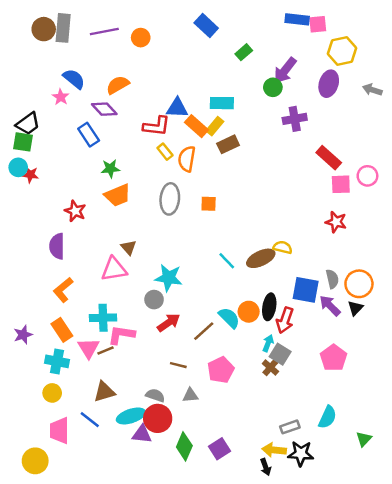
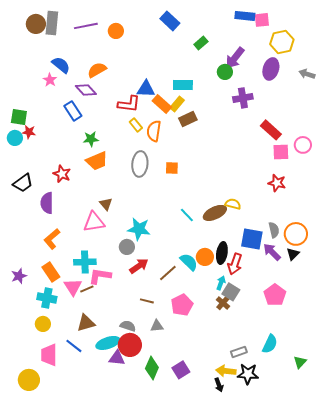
black trapezoid: (28, 124) -> (23, 183), moved
red star: (30, 175) -> (29, 132), moved

